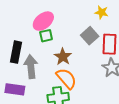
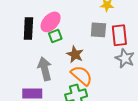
gray square: (90, 36) -> (98, 30), turned -36
black rectangle: (16, 52) -> (28, 28), moved

